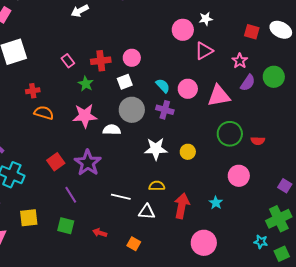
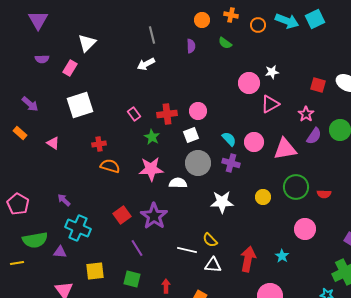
yellow circle: (188, 152) -> (263, 197), moved
yellow semicircle: (157, 186) -> (210, 240), moved, turned -133
red arrow: (100, 233) -> (166, 286), turned 72

